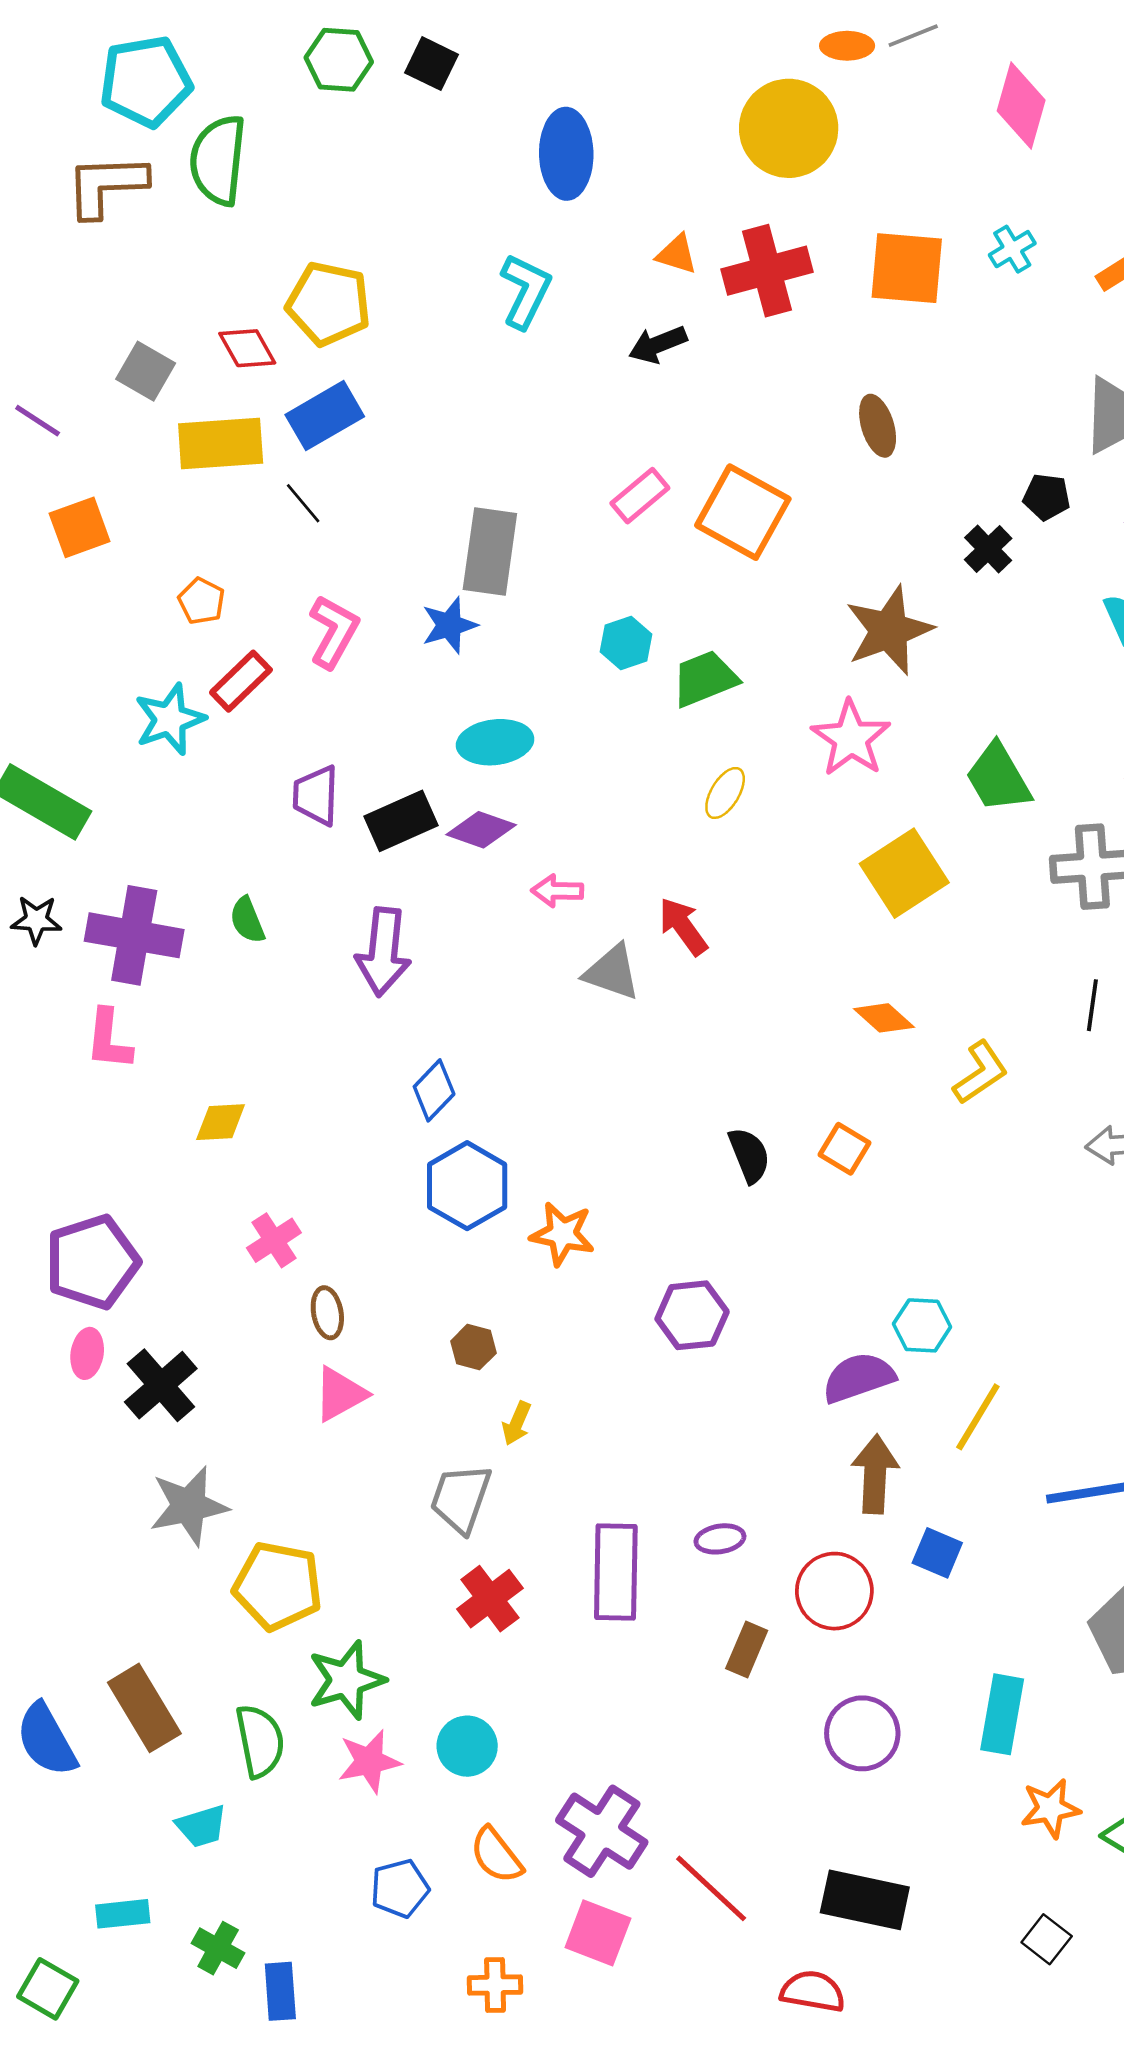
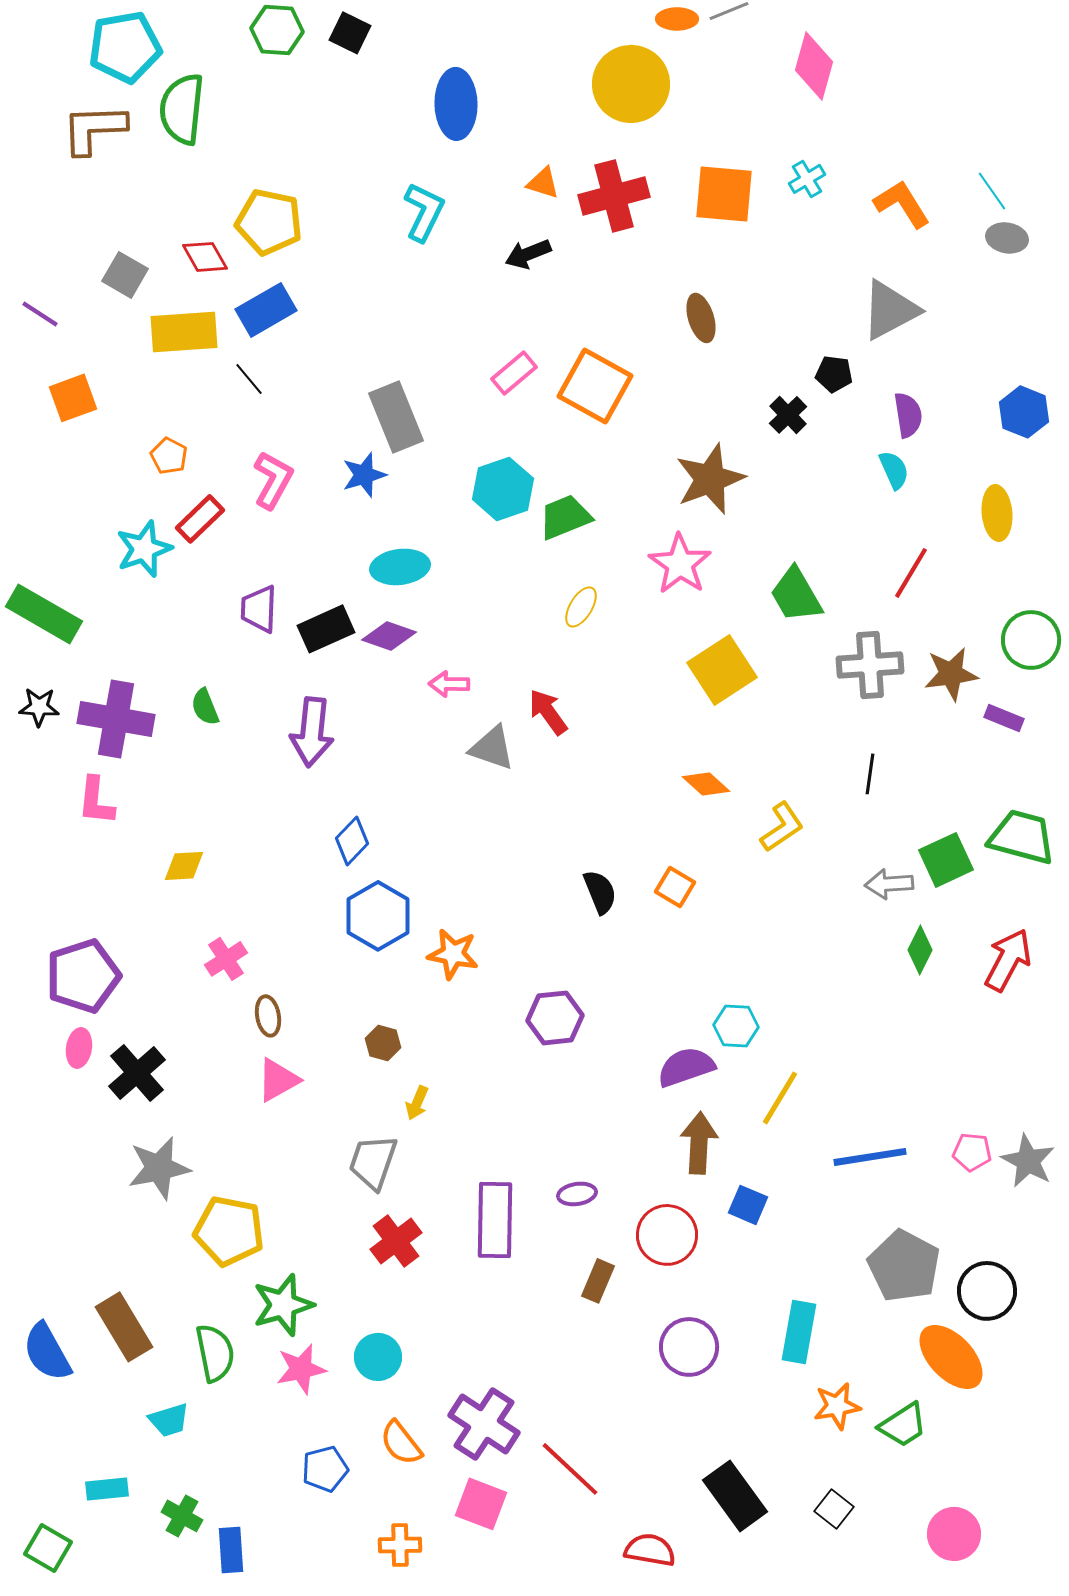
gray rectangle: (490, 552) -> (396, 417), turned -30
cyan hexagon: (626, 643) -> (503, 489), size x1.5
black rectangle: (865, 1900) -> (735, 1496), moved, turned 42

